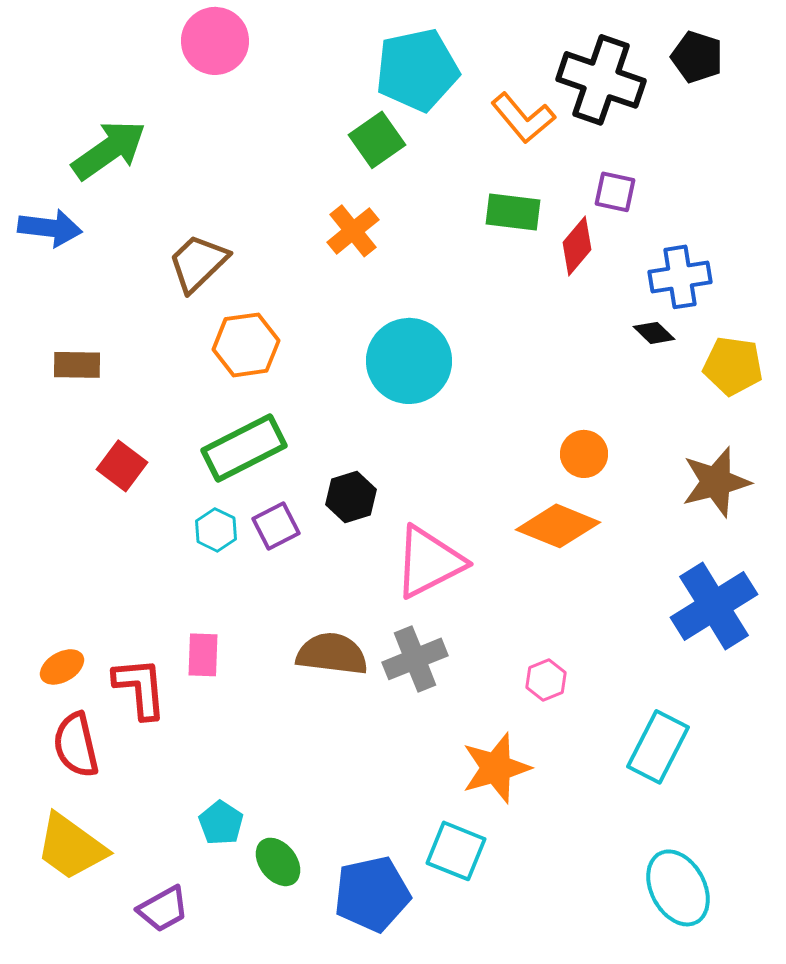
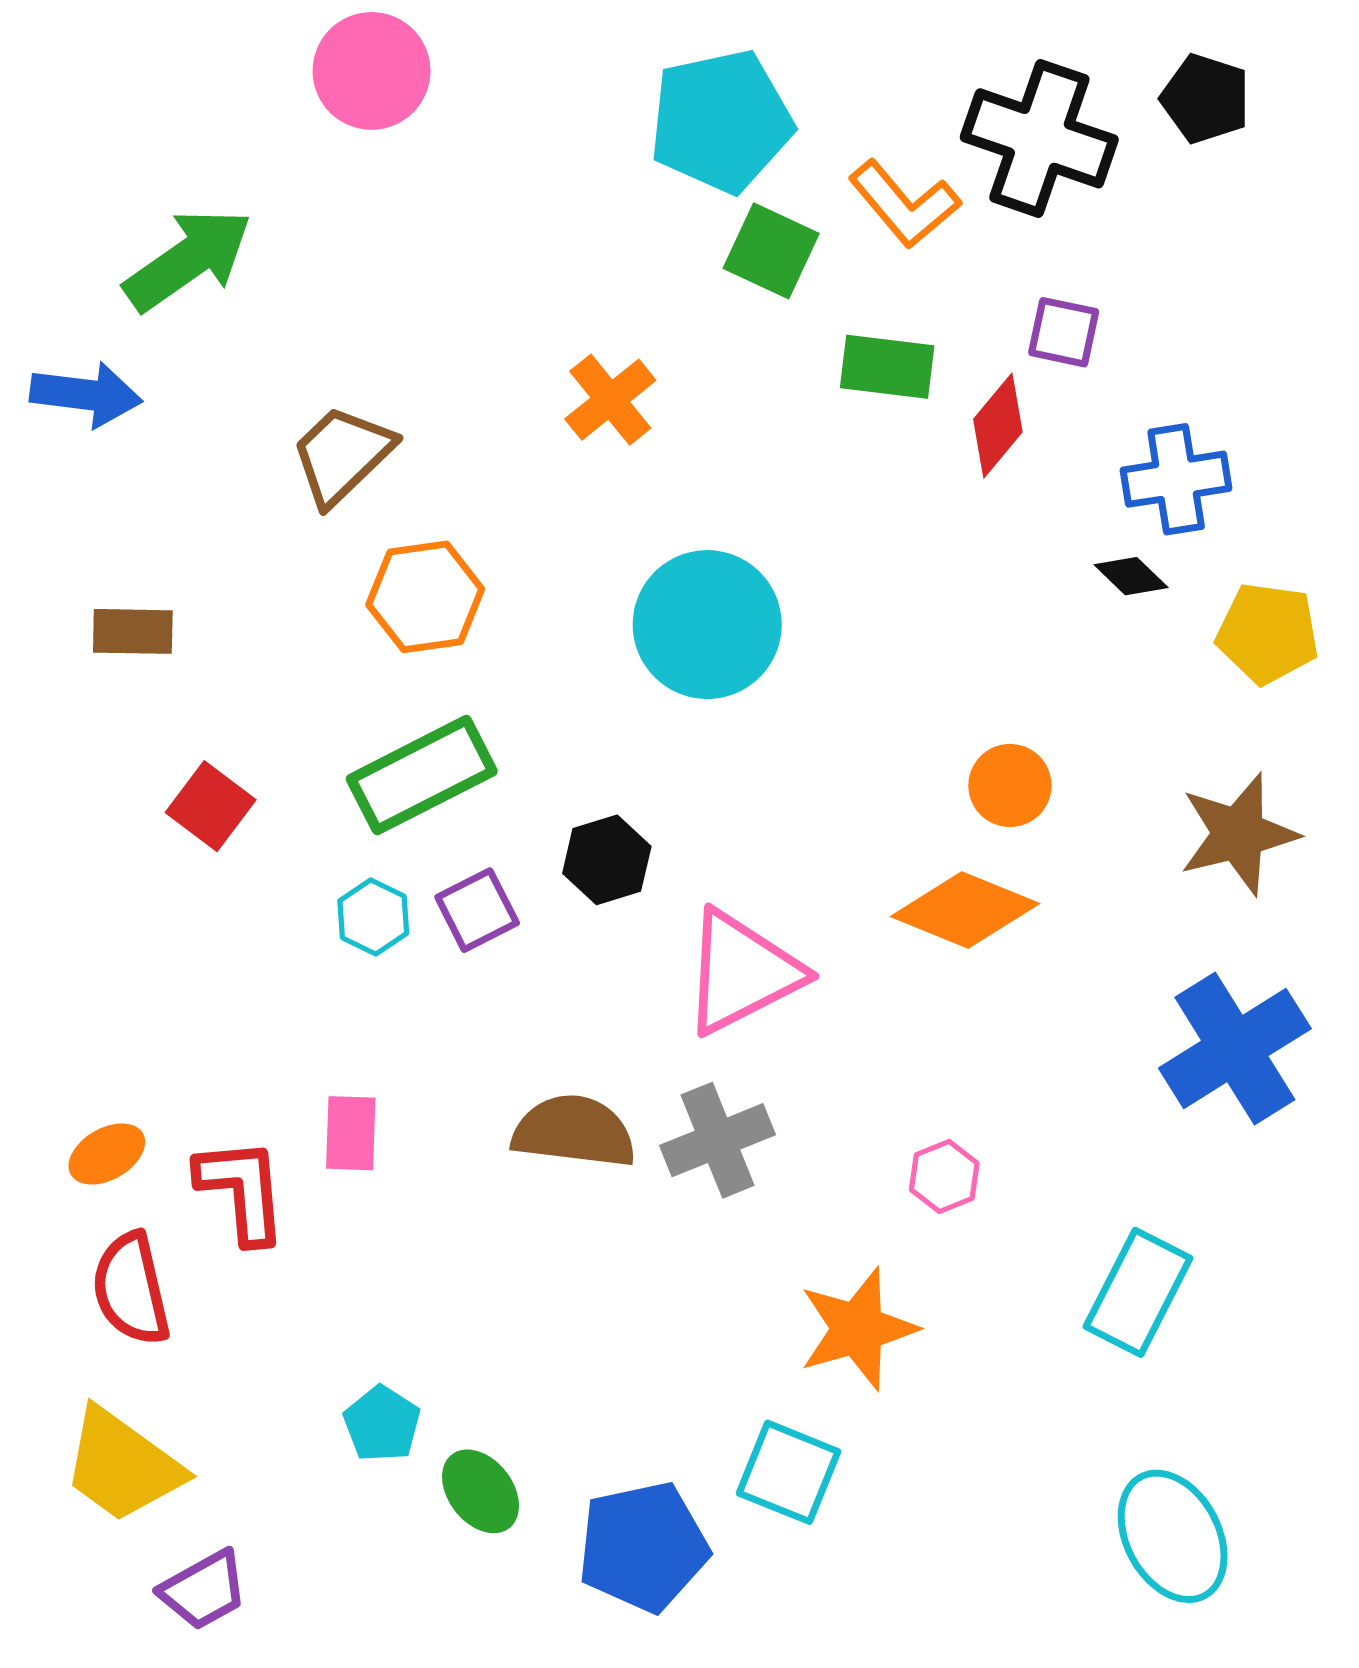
green square: (377, 140) -> (771, 251), moved, turned -30
purple trapezoid: (163, 909) -> (204, 1590), moved

